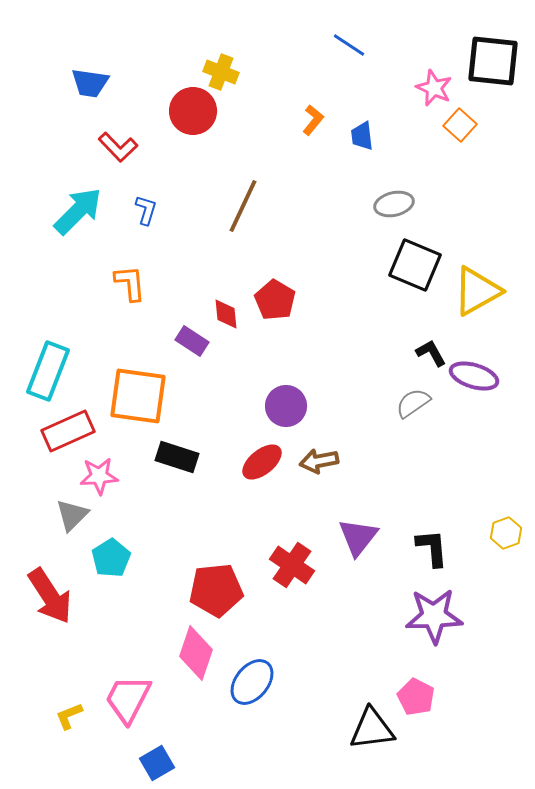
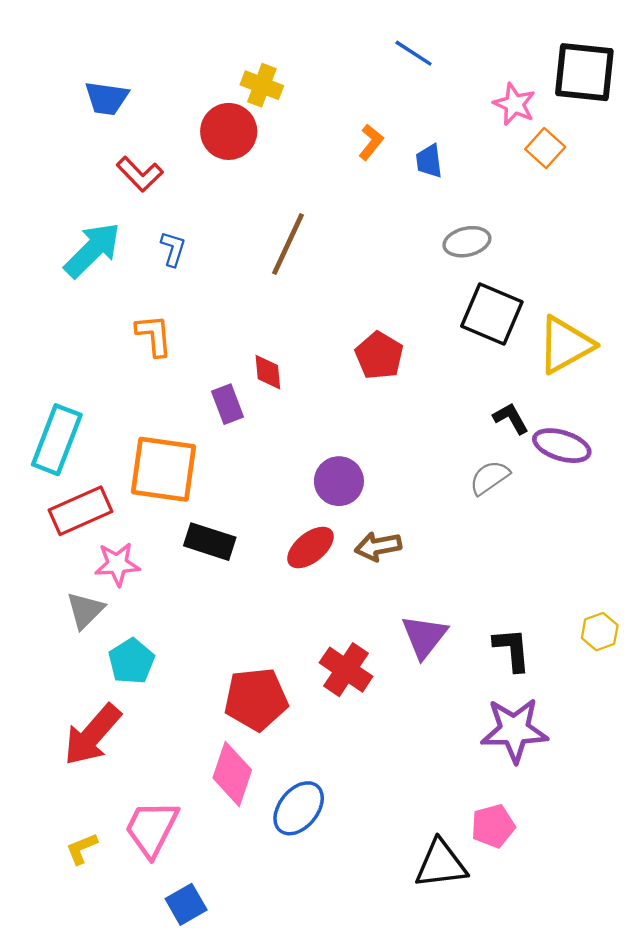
red pentagon: (275, 300) -> (379, 355), moved
purple rectangle: (192, 341) -> (228, 404), turned 36
red arrow: (50, 596) -> (92, 735), moved, turned 74
pink pentagon: (416, 697) -> (493, 826), turned 30

